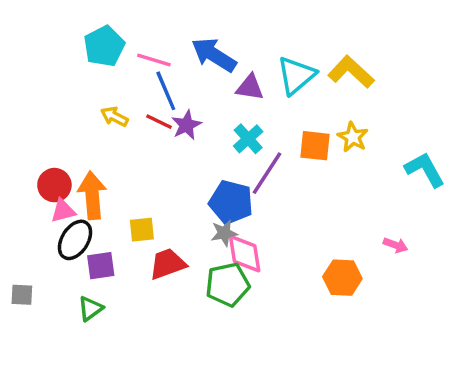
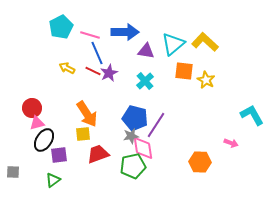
blue arrow: (214, 55) -> (125, 32), turned 148
orange square: (315, 146) -> (184, 71), moved
cyan L-shape: (425, 170) -> (252, 115), moved
purple line: (267, 173) -> (156, 125), moved
orange arrow: (92, 195) -> (87, 114), moved, turned 152

